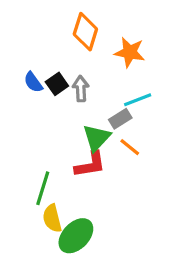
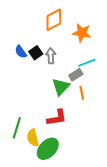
orange diamond: (85, 32) -> (54, 20), turned 45
orange line: (130, 147) -> (82, 93), turned 40
red L-shape: (90, 165) -> (57, 118), moved
green line: (43, 188) -> (17, 128), moved

